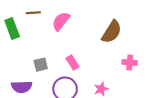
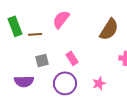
brown line: (33, 13) -> (35, 34), moved

